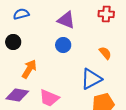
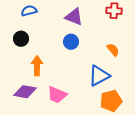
orange arrow: (29, 69) -> (37, 66), turned -30

